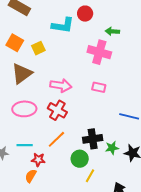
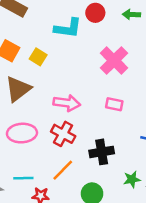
green arrow: (112, 31) -> (131, 14), moved
yellow square: (38, 48) -> (38, 57), turned -32
pink cross: (99, 52) -> (114, 61), turned 30
black cross: (93, 139) -> (102, 152), moved

